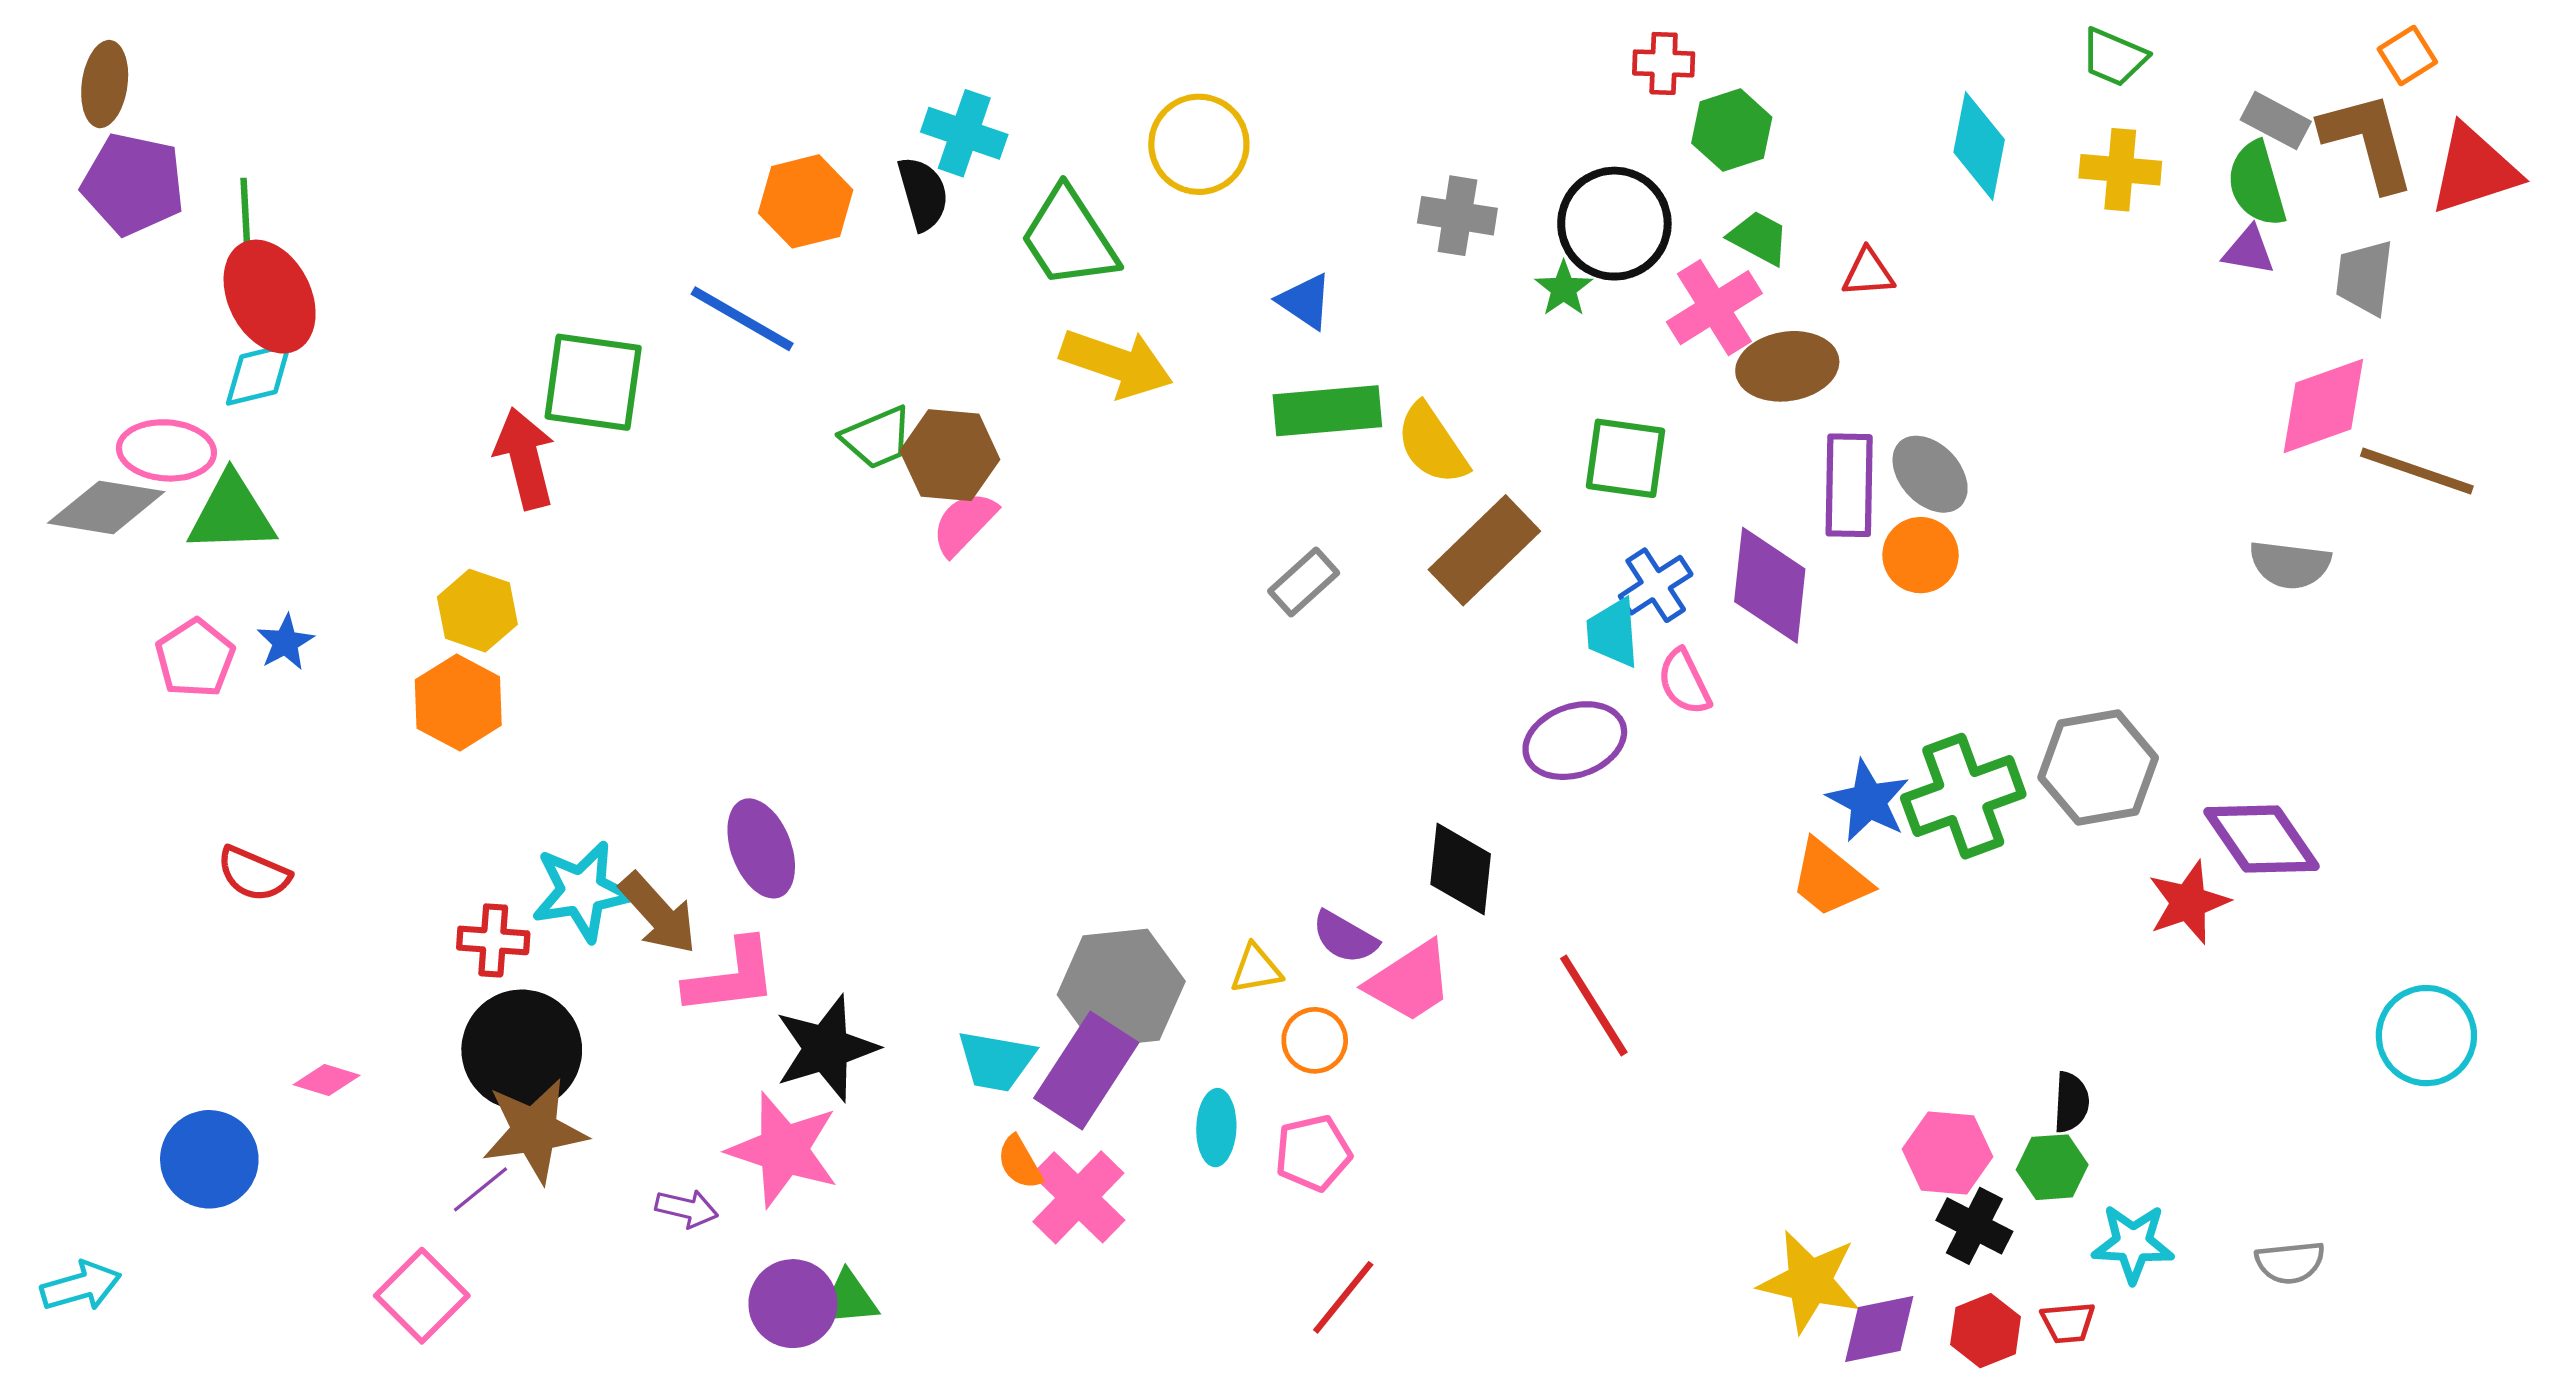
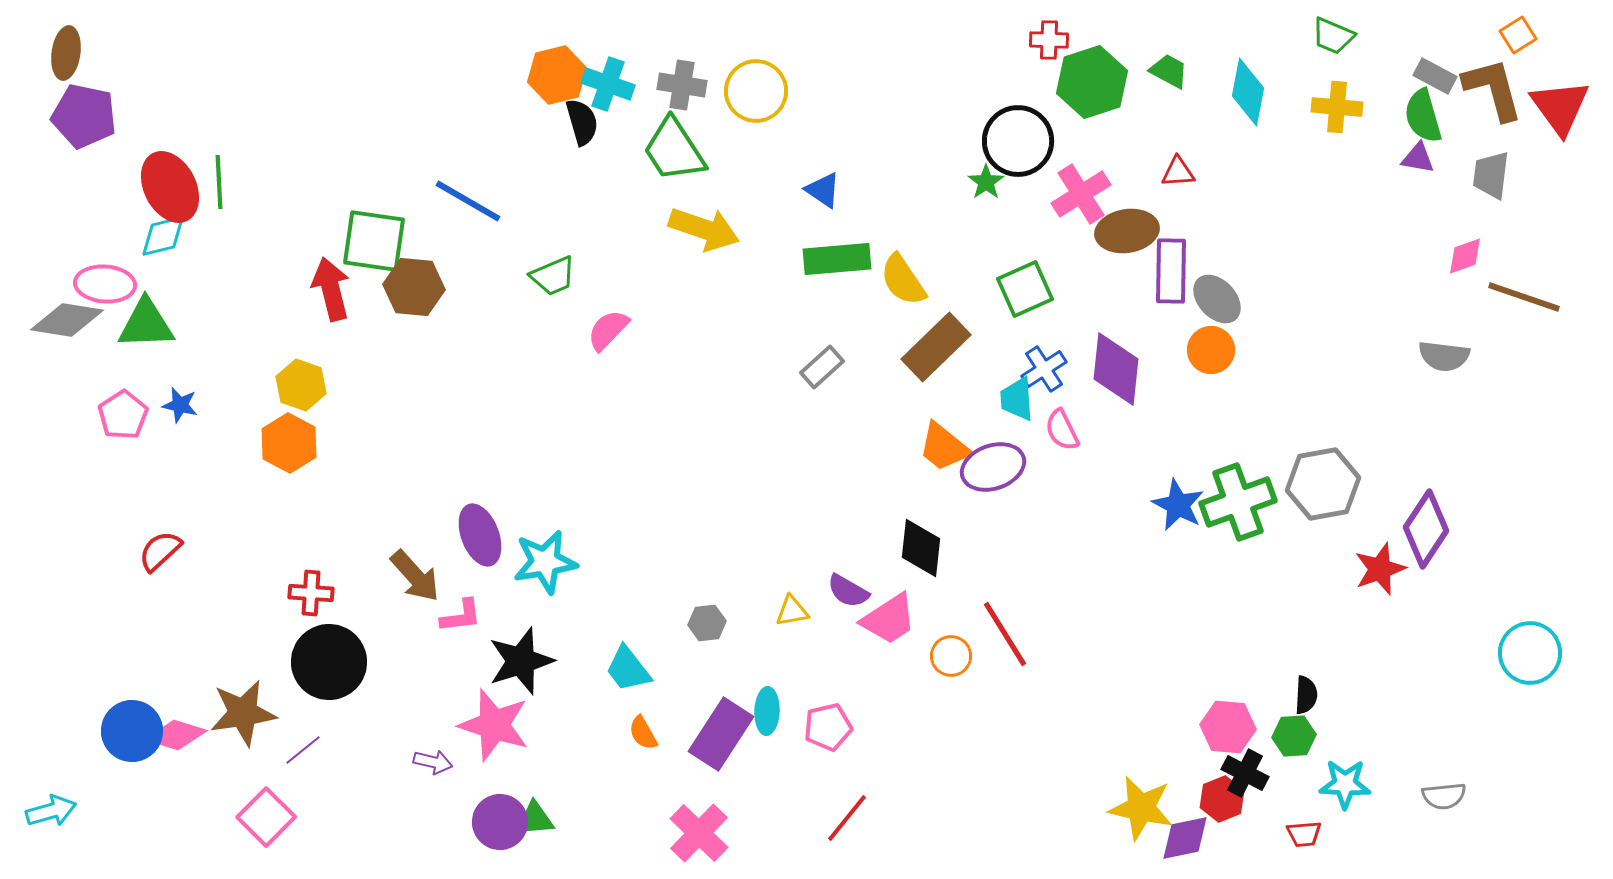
green hexagon: (1732, 130) -> (1092, 82), size x1.4
red triangle: (2474, 170) -> (1560, 107), turned -48
orange hexagon: (806, 201) -> (557, 75), moved
gray cross: (1457, 216) -> (682, 85), moved
green line: (246, 220) -> (219, 182), moved
green trapezoid: (1759, 238) -> (1169, 71), moved
pink diamond: (2323, 406) -> (1465, 256), size x0.6
brown hexagon: (950, 455) -> (414, 287), moved
green square: (1626, 458) -> (1025, 289), turned -32
purple rectangle: (1849, 485) -> (1171, 271), moved
blue star: (285, 642) -> (180, 405), turned -30
purple diamond: (2261, 839) -> (1426, 529), turned 68
red semicircle: (254, 874) -> (160, 551), turned 114
orange trapezoid: (1830, 879) -> (944, 447), moved
cyan star: (582, 891) -> (545, 562), moved
pink L-shape: (731, 977) -> (461, 616), size x0.7
gray hexagon: (1121, 988) -> (707, 623), size x0.5
orange circle: (1315, 1040) -> (951, 656), moved
cyan trapezoid: (996, 1061) -> (628, 669), turned 42
purple rectangle: (1086, 1070) -> (721, 734), moved
pink diamond: (327, 1080) -> (176, 735), moved, size x1.5
brown star: (534, 1131) -> (243, 713), moved
pink cross: (1078, 1197) -> (699, 833), moved
red hexagon: (1986, 1331) -> (1222, 799), moved

